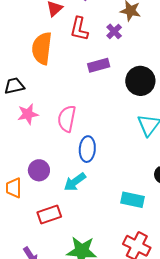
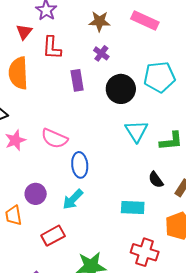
purple cross: (114, 31) -> (101, 53), moved
purple rectangle: (99, 65) -> (77, 80), turned -75
pink semicircle: (67, 119) -> (54, 138), turned -68

